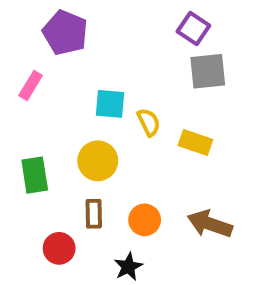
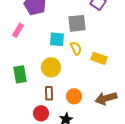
gray square: (208, 71) -> (77, 23), moved
brown arrow: (210, 224) -> (106, 98), turned -35
red circle: (59, 248) -> (41, 113), moved

